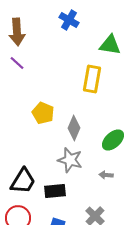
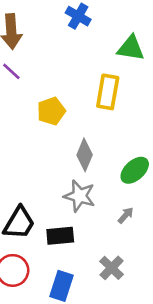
yellow pentagon: (43, 113) -> (51, 111), moved, turned 30
gray arrow: (106, 175) -> (126, 215), turned 128

